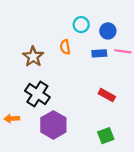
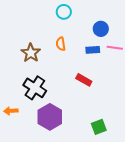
cyan circle: (81, 25) -> (64, 12), moved
red rectangle: (107, 95) -> (84, 80), moved

